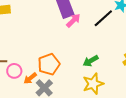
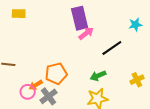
black line: (103, 18) -> (112, 48), moved
pink circle: (14, 71) -> (28, 92), moved

